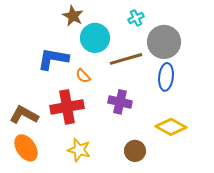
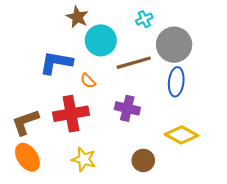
brown L-shape: (24, 115) -> (25, 122), turned -48

